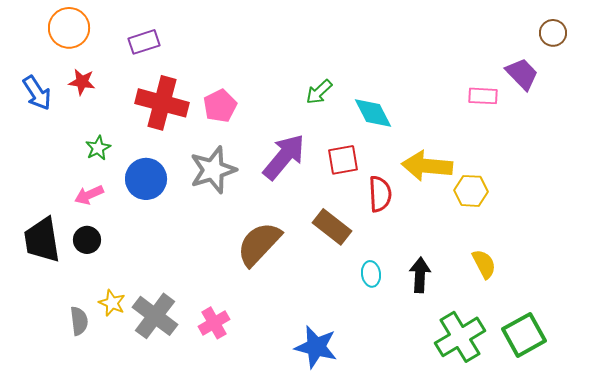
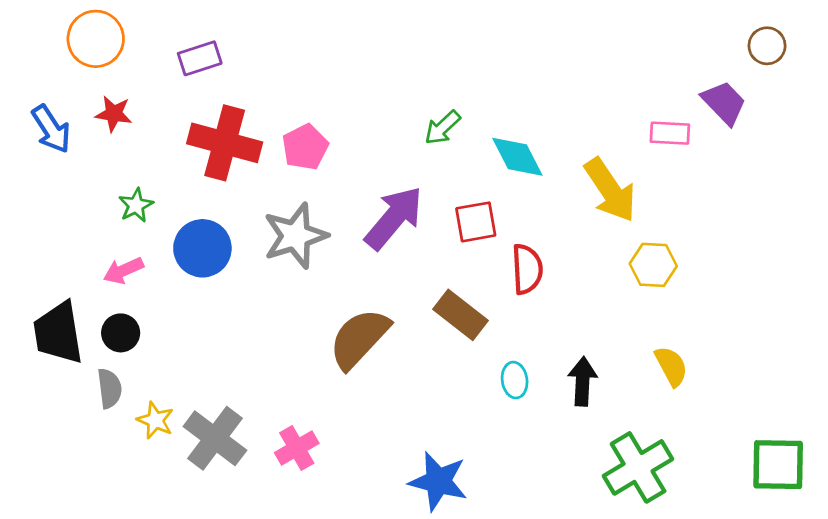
yellow arrow: (427, 166) -> (610, 190), moved, turned -129
gray semicircle: (79, 321) -> (110, 388), moved
green square: (524, 335) -> (778, 465), moved, turned 30

